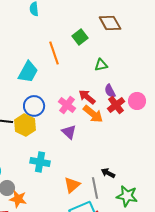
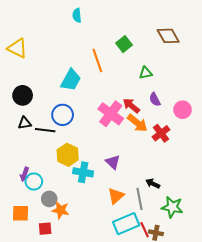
brown diamond: (110, 23) -> (168, 36), moved
pink cross: (67, 105) -> (111, 114), size x1.4
red cross: (116, 105) -> (161, 133), moved
blue circle: (34, 106) -> (63, 115), moved
yellow hexagon: (25, 125) -> (68, 155), moved
purple triangle: (69, 132) -> (113, 162), moved

